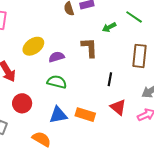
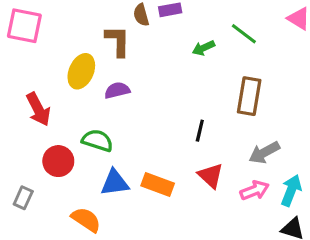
yellow ellipse: (33, 46) -> (81, 71), turned -35
brown L-shape: (89, 48) -> (118, 41), moved
green semicircle: (57, 82) -> (97, 140), moved

